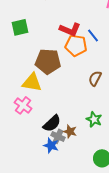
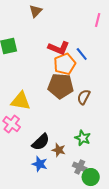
orange pentagon: (76, 45) -> (65, 64), turned -30
brown pentagon: (48, 61) -> (61, 86), moved
gray cross: (58, 136) -> (80, 167), moved

